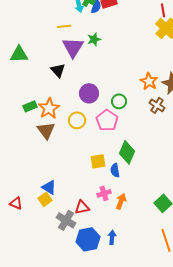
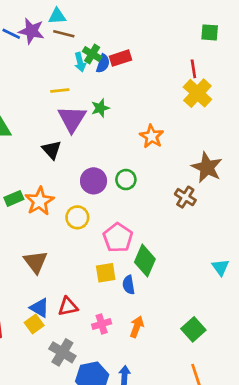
orange star: (149, 81) -> (152, 136), moved
green circle: (119, 101) -> (126, 180), moved
pink pentagon: (107, 120) -> (118, 238), moved
brown triangle: (46, 130) -> (35, 262), moved
pink cross: (104, 193) -> (102, 324), moved
red triangle: (82, 207) -> (68, 306), moved

